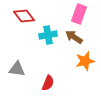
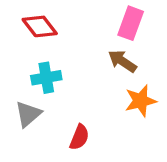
cyan cross: (48, 35) -> (46, 78), moved
gray triangle: (17, 69) -> (28, 114), turned -48

